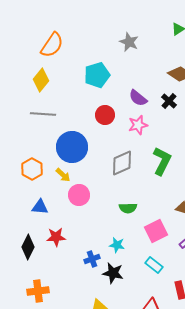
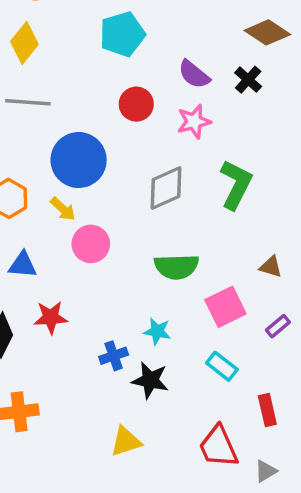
green semicircle: (128, 208) -> (176, 267), size x1.4

